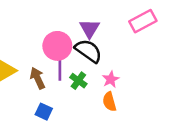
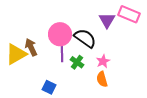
pink rectangle: (143, 21) -> (129, 14), turned 50
purple triangle: (90, 29) -> (107, 20), moved
brown arrow: (37, 78) -> (31, 47), moved

